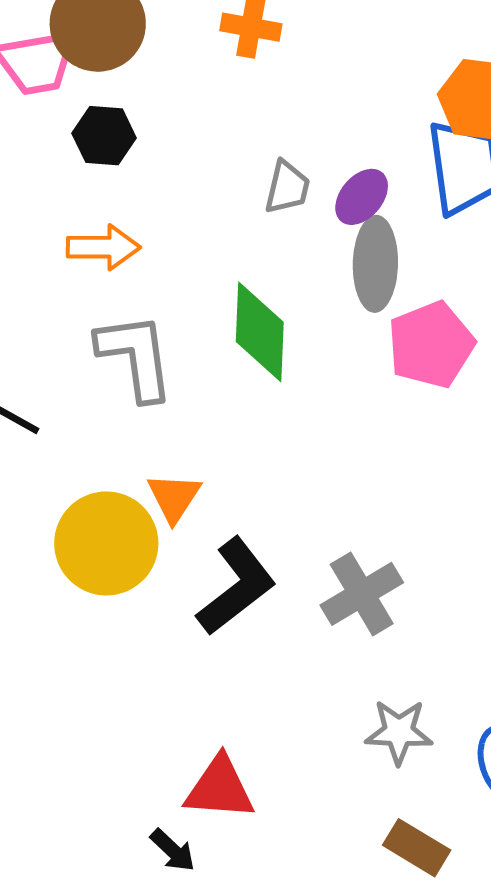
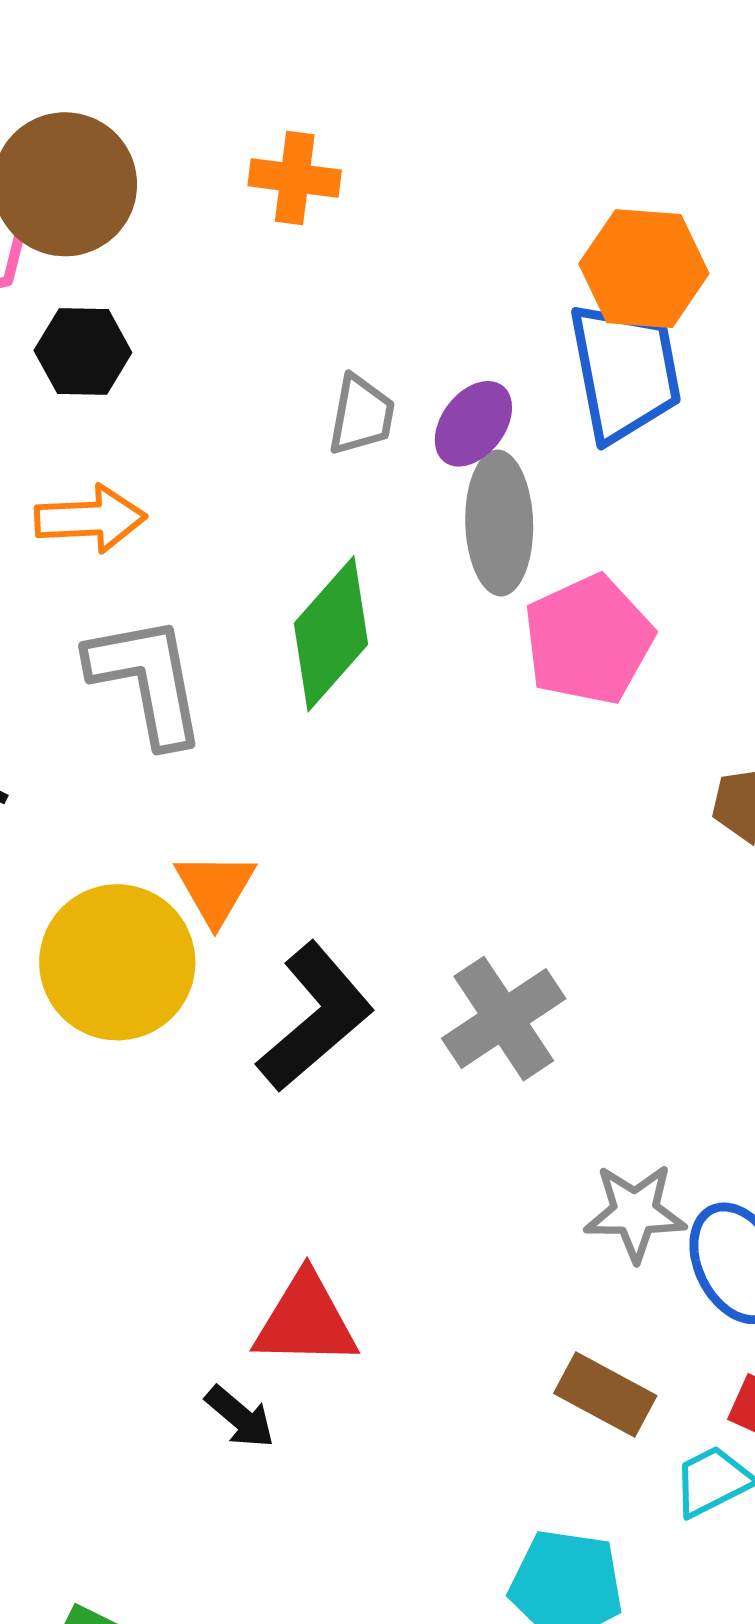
green diamond: (260, 332) -> (331, 634), turned 42
gray star: (399, 732) -> (635, 1212), moved

